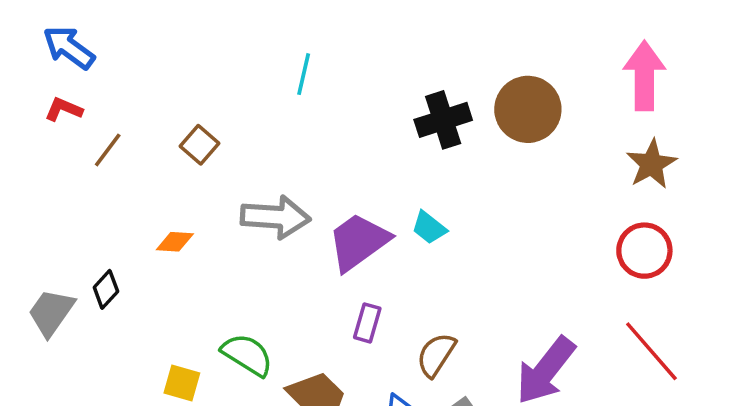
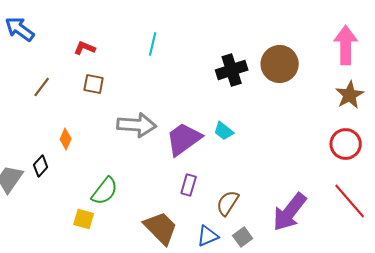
red L-shape: (64, 109) -> (85, 48), moved
brown square: (199, 145) -> (94, 84), turned -30
orange diamond: (175, 242) -> (66, 139), moved, turned -70
green semicircle: (247, 355) -> (105, 191), moved, turned 96

